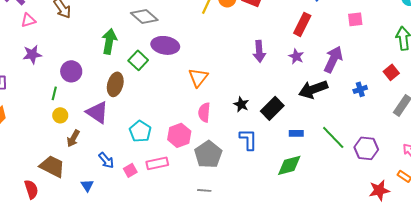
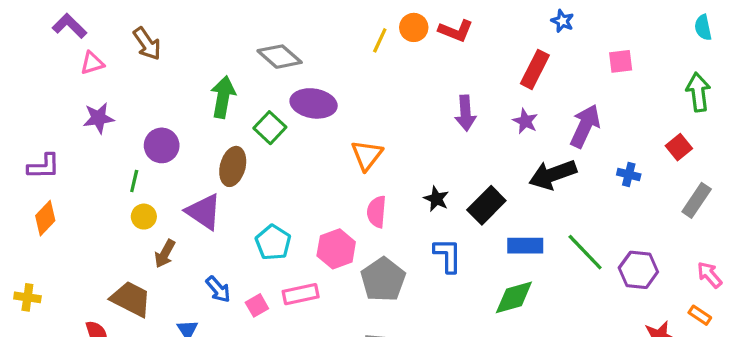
blue cross: (360, 89) -> (629, 175), turned 32
blue rectangle: (296, 133) -> (525, 246), size x1.5

